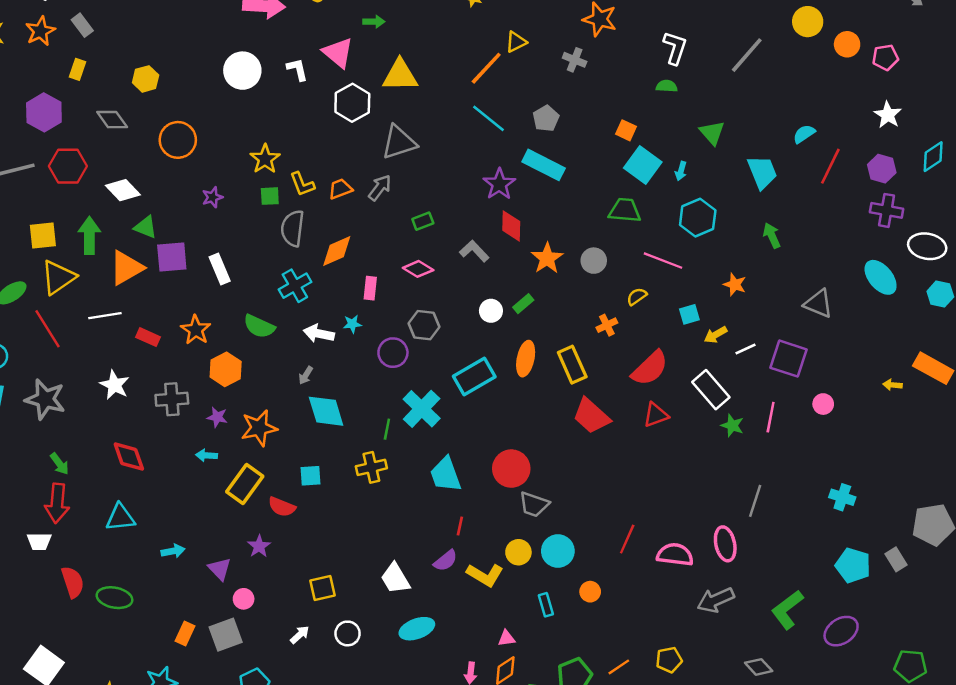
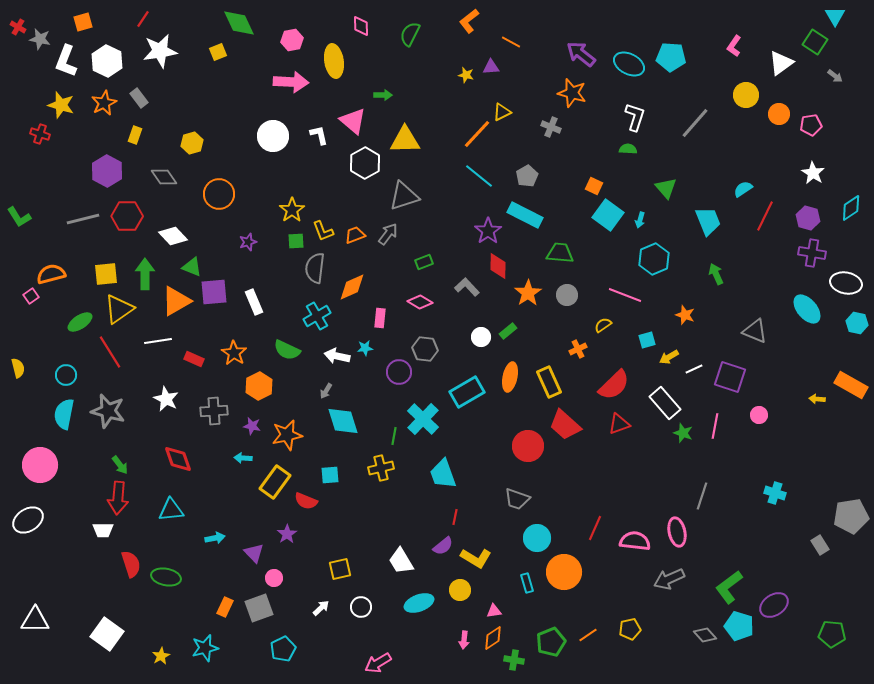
green trapezoid: (625, 210) -> (560, 253), moved
red circle: (511, 469) -> (528, 446), moved
yellow circle: (518, 552) -> (460, 590), moved
cyan pentagon: (853, 565) -> (739, 626), moved
orange circle: (590, 592) -> (564, 572), size x2.0

